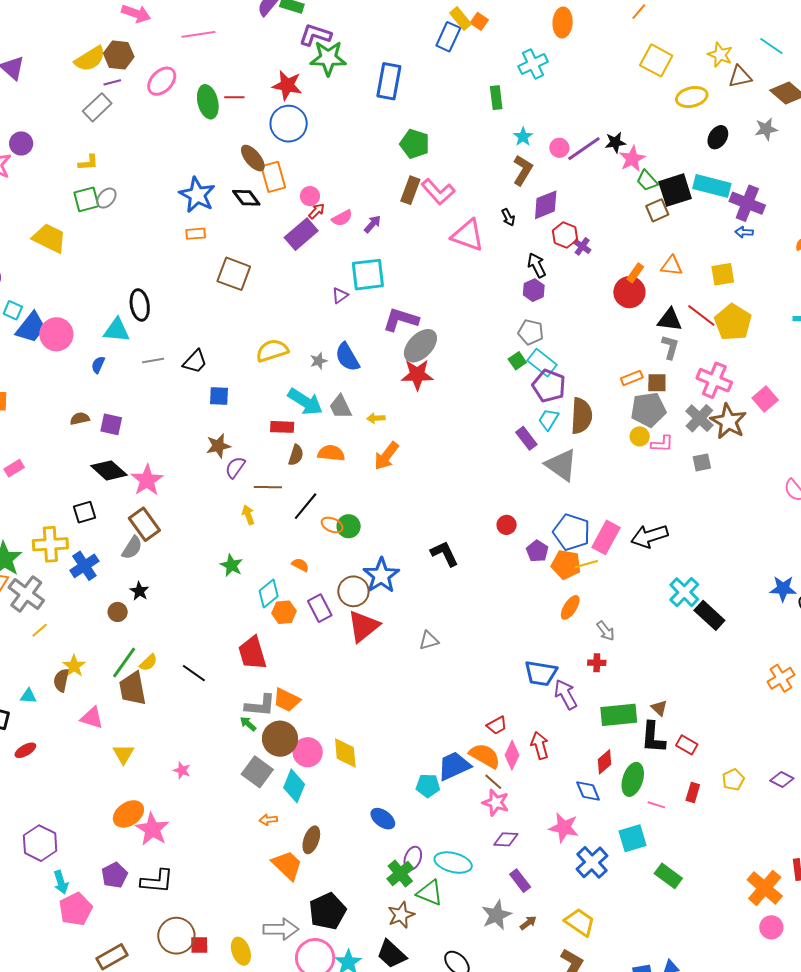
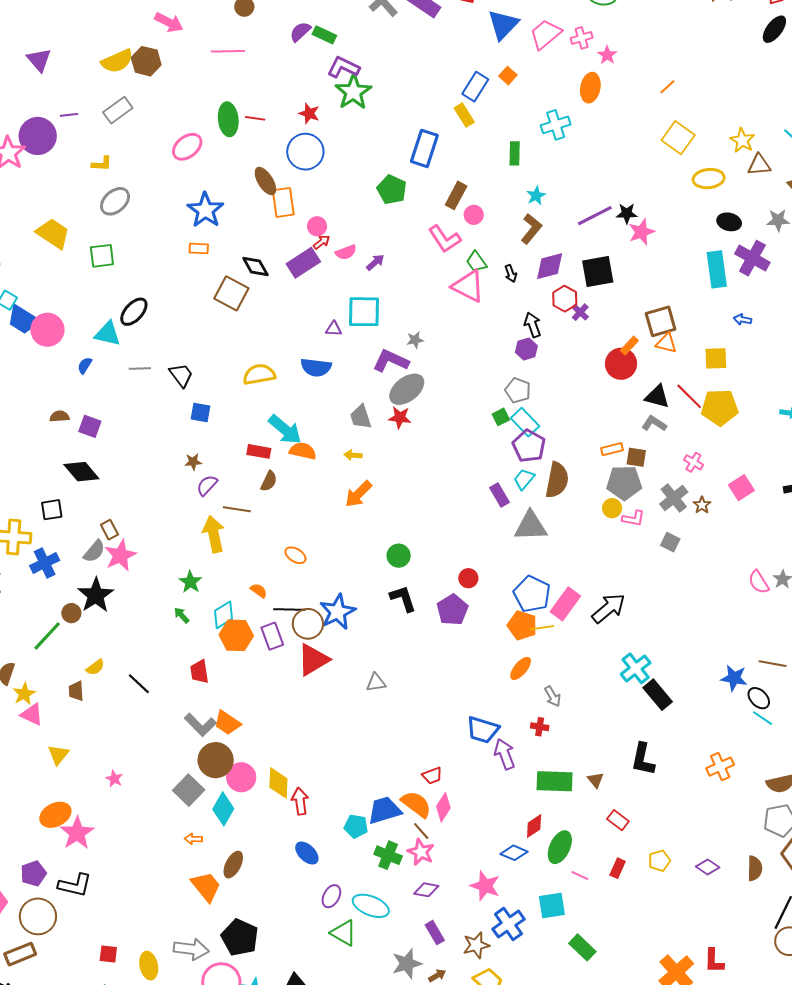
yellow rectangle: (460, 18) -> (464, 115), moved
green star: (328, 58) -> (353, 92), turned 30
pink ellipse: (162, 81) -> (187, 147), moved
blue rectangle: (389, 81) -> (424, 148), moved
purple line: (112, 82) -> (69, 115), moved
red star: (287, 85) -> (309, 113), size x0.7
black ellipse: (718, 137) -> (729, 222), turned 65
purple circle: (21, 143) -> (38, 136), size x1.6
green pentagon: (415, 144) -> (392, 190), moved
pink circle: (559, 148) -> (474, 215), moved
green trapezoid: (647, 181) -> (476, 262), moved
cyan rectangle: (712, 186) -> (717, 269), turned 60
brown rectangle: (410, 190) -> (456, 195), moved
black square: (675, 190) -> (598, 272), moved
gray ellipse: (106, 198) -> (115, 201), size x1.4
black diamond: (246, 198) -> (255, 266), moved
green square: (86, 199) -> (102, 256), moved
purple cross: (747, 203) -> (752, 258), moved
brown square: (657, 210) -> (661, 321), moved, size x1.4
purple triangle: (340, 295) -> (334, 329), turned 30
black ellipse: (140, 305) -> (134, 312), turned 44
yellow pentagon: (733, 322) -> (720, 407), turned 30
blue trapezoid: (31, 327) -> (23, 320), turned 76
gray L-shape: (670, 347) -> (654, 424), turned -80
blue semicircle: (347, 357) -> (316, 367), moved, turned -60
gray star: (319, 361) -> (415, 340), moved
black trapezoid: (195, 362) -> (181, 375), turned -88
red star: (417, 375) -> (400, 418), size x0.7
pink cross: (714, 380) -> (693, 462), size x0.6
gray trapezoid: (341, 407) -> (361, 417), moved
brown star: (728, 421) -> (702, 505), size x0.5
brown star: (218, 446) -> (193, 462), size x0.7
orange semicircle: (331, 453) -> (303, 451), moved
gray square: (702, 462) -> (670, 542), turned 30
gray triangle: (561, 465) -> (531, 526), turned -45
pink star: (147, 480) -> (120, 555), moved
black line: (306, 506) -> (289, 609), moved, turned 44
yellow arrow: (248, 515) -> (214, 534), size x1.8
brown rectangle: (144, 524) -> (109, 530), size x0.6
green circle: (349, 526) -> (399, 556), moved
black arrow: (649, 536) -> (609, 608), turned 150
purple pentagon: (537, 551) -> (452, 610), moved, size x1.4
black star: (139, 591) -> (96, 595), size x1.8
orange hexagon: (284, 612) -> (236, 635), size x1.4
red trapezoid: (252, 653) -> (199, 672), size x0.7
green line: (124, 663) -> (47, 636), moved
yellow star: (74, 666) -> (24, 694), moved
brown trapezoid: (133, 689) -> (76, 691), size x0.6
gray L-shape: (260, 705) -> (200, 725), turned 32
green arrow: (248, 724) -> (182, 615), moved
black L-shape: (653, 737) -> (643, 759), moved
red arrow: (540, 745) -> (300, 801), moved
blue diamond: (588, 791) -> (514, 853), turned -52
green cross: (400, 874) -> (388, 855), moved, turned -36
black pentagon: (327, 911) -> (240, 937), turned -30
brown star: (401, 915) -> (476, 945), moved
brown circle: (176, 936) -> (38, 916), moved

